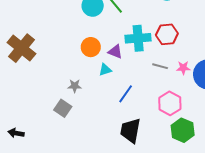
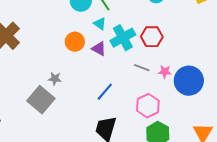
cyan cross: (138, 38) -> (123, 38), turned -30
cyan triangle: (105, 70) -> (100, 24), moved, turned 48
gray square: (63, 108) -> (41, 100), size x1.5

